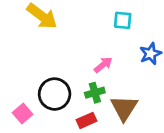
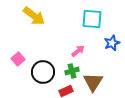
cyan square: (123, 20) -> (92, 19), size x1.5
pink square: (23, 113) -> (18, 59), moved

